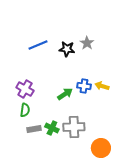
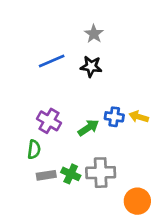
gray star: (87, 43) -> (94, 34), moved
purple cross: (25, 89) -> (49, 121), moved

